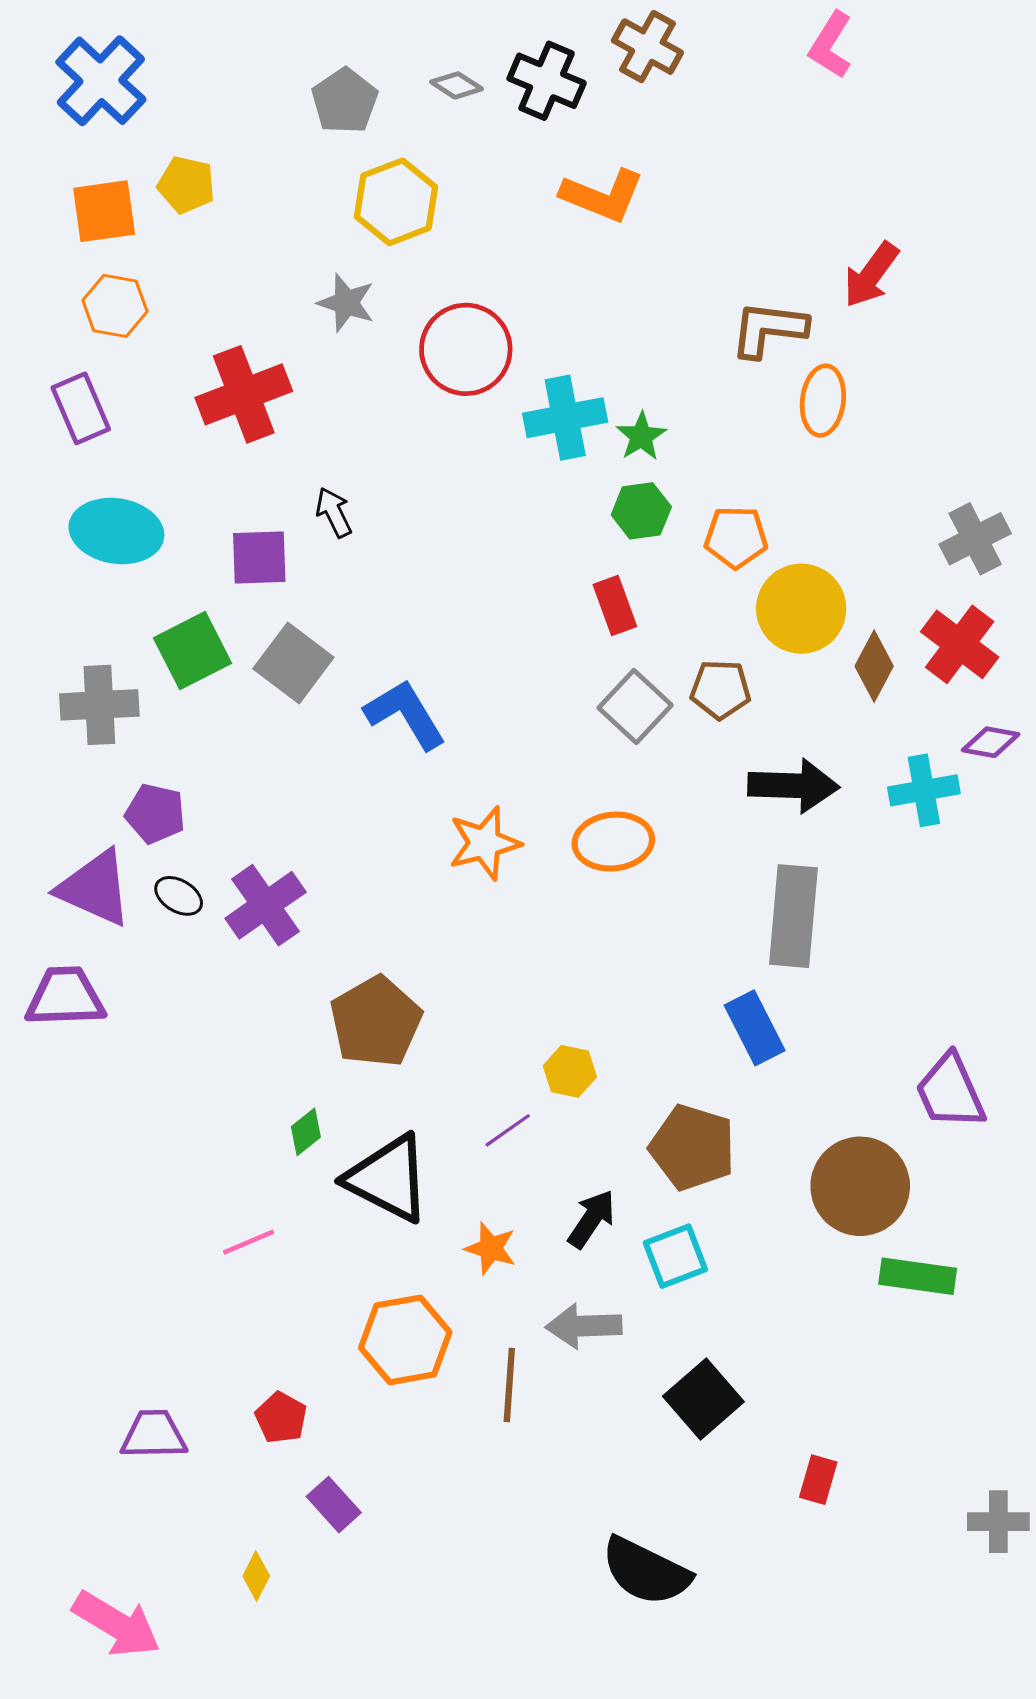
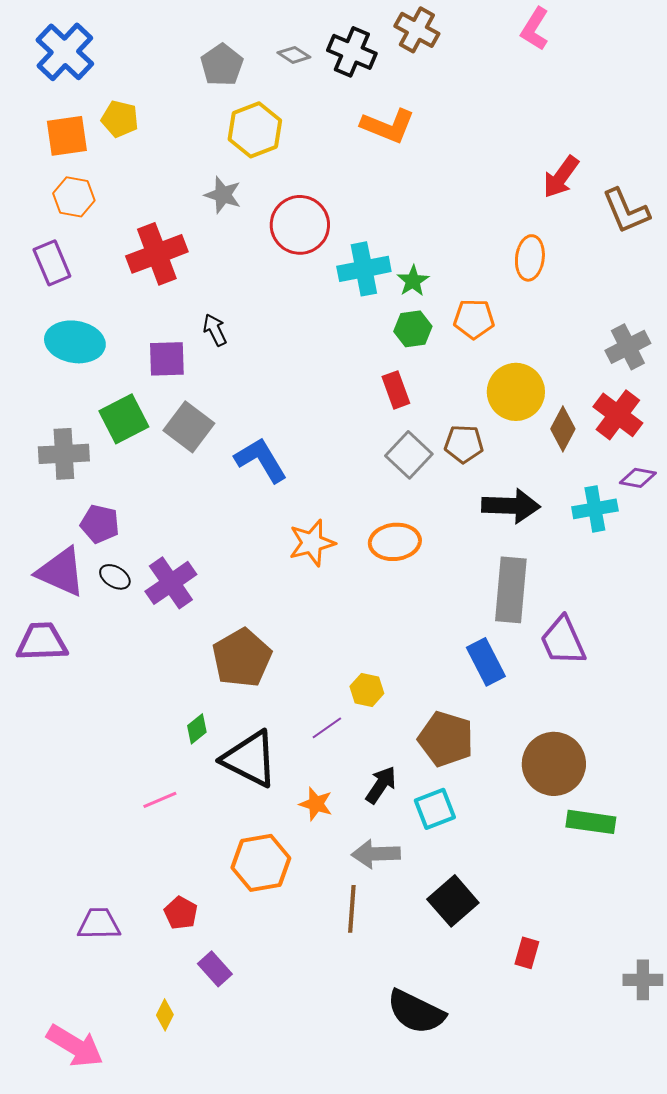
brown L-shape: (769, 329) -> (626, 211), moved, turned -120
orange pentagon: (736, 537) -> (474, 319), moved
purple trapezoid: (950, 1092) -> (563, 641), moved
brown line: (509, 1385) -> (352, 909), moved

